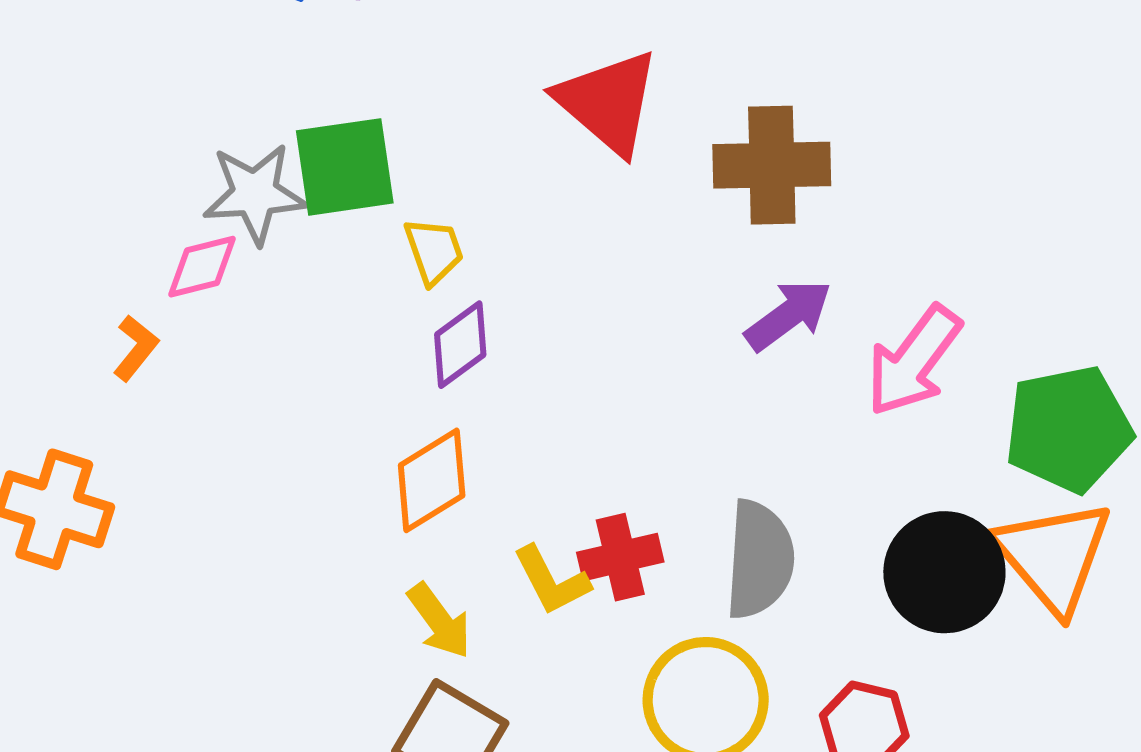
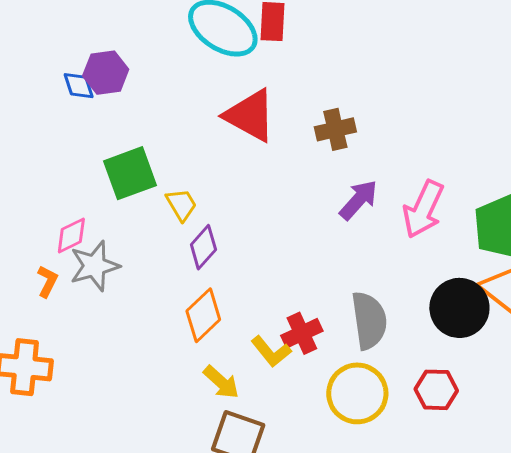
brown cross: (772, 165) -> (335, 129), size x0.7
gray star: (255, 194) -> (95, 266), moved

